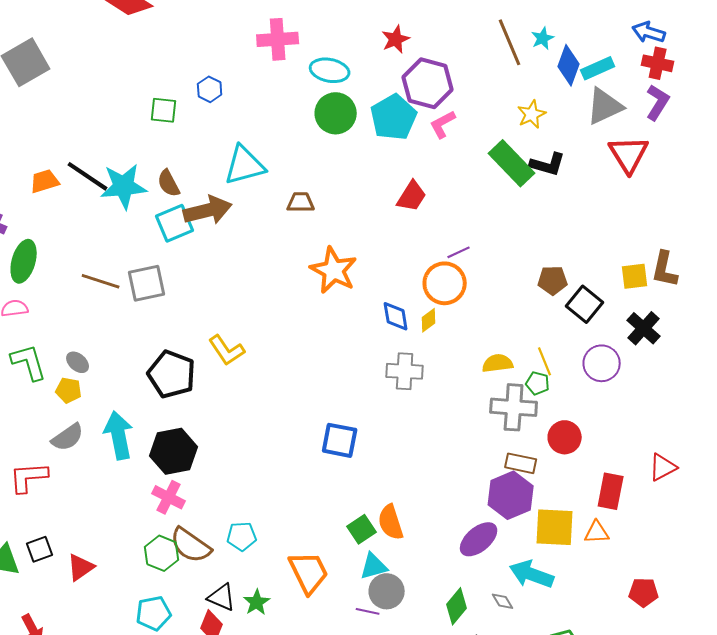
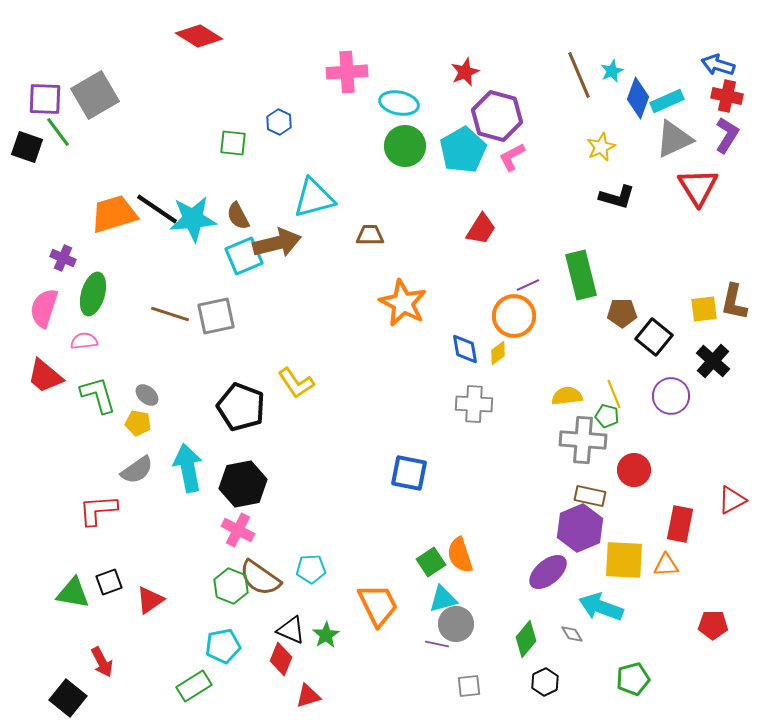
green rectangle: (512, 163) -> (581, 275), moved, turned 30
orange trapezoid: (45, 181) -> (114, 214), size x1.6

